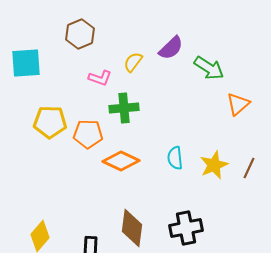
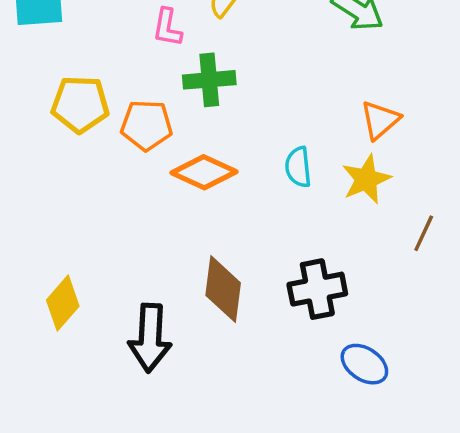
pink L-shape: (100, 78) -> (167, 28), turned 80
orange triangle: (238, 104) -> (380, 120), moved
brown line: (249, 168) -> (424, 233), moved

